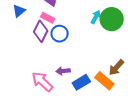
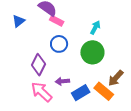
pink rectangle: (48, 18) -> (57, 21), moved
green circle: (112, 19) -> (92, 52), moved
purple diamond: (41, 31) -> (38, 65), moved

